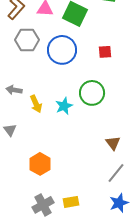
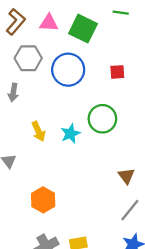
gray arrow: (14, 90) -> (13, 93), moved, turned -91

